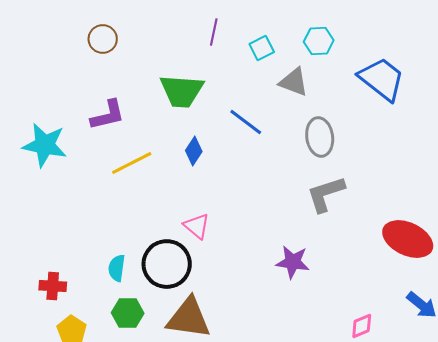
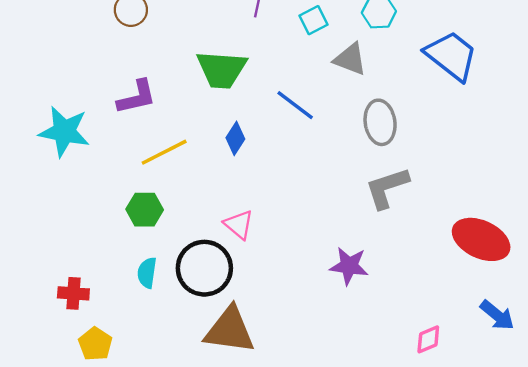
green hexagon: (128, 313) -> (145, 210), moved

